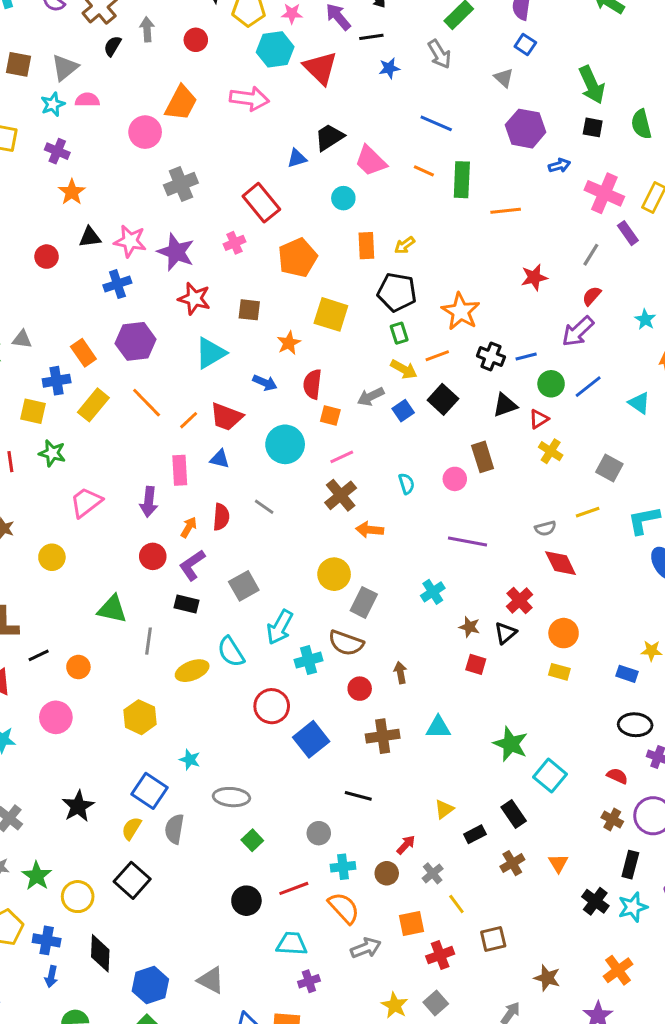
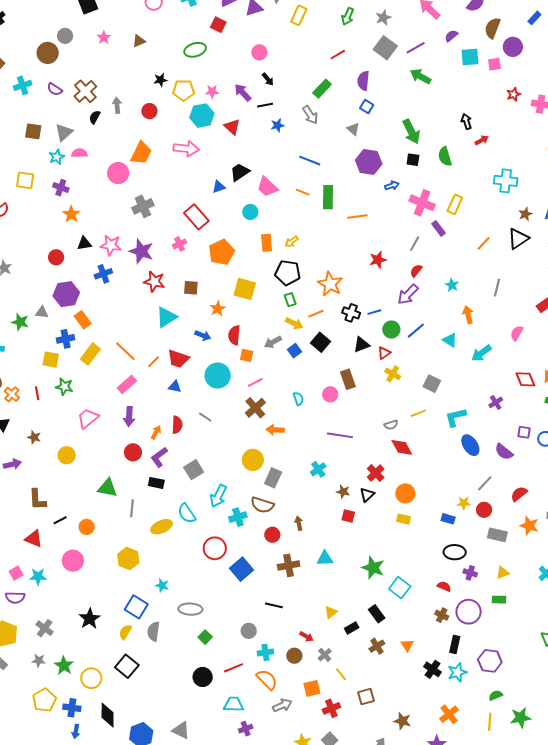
red triangle: (320, 68) -> (232, 127), size x0.7
purple hexagon: (136, 341) -> (66, 294), moved
pink rectangle: (180, 470) -> (127, 384), moved, turned 54
red arrow: (406, 845) -> (306, 637), turned 80

